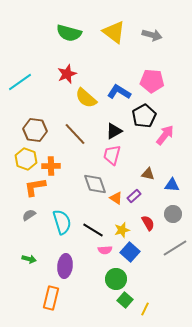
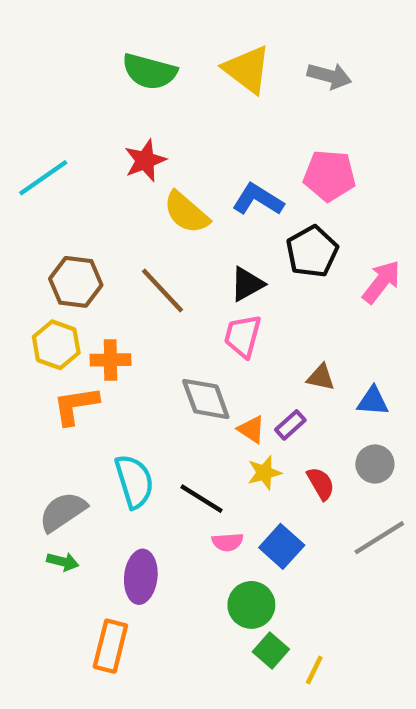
pink arrow: (165, 135) -> (381, 282), moved
gray semicircle: (29, 215) -> (63, 512), moved, size x1.6
yellow star: (122, 230) -> (264, 473), moved

